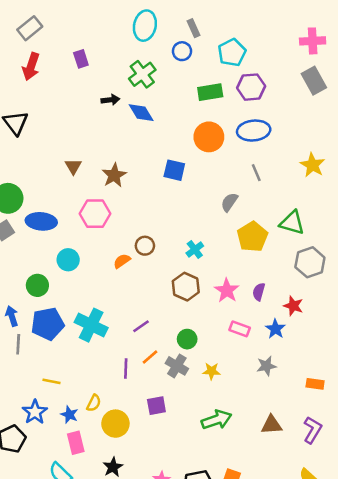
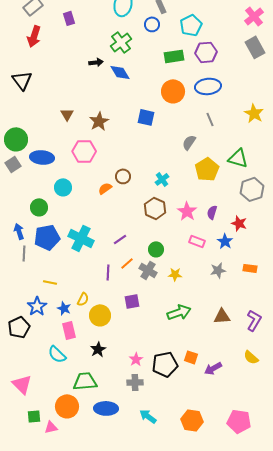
pink cross: (313, 41) -> (254, 16), turned -36
purple rectangle: (81, 59) -> (69, 18), moved
orange rectangle: (315, 384) -> (250, 268), moved

